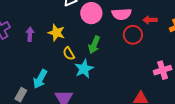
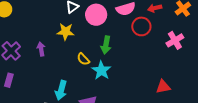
yellow star: (56, 33) -> (66, 32), moved
pink cross: (163, 70) -> (175, 40), moved

